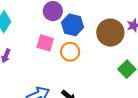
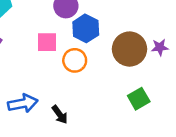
pink square: (45, 43) -> (47, 42), turned -30

